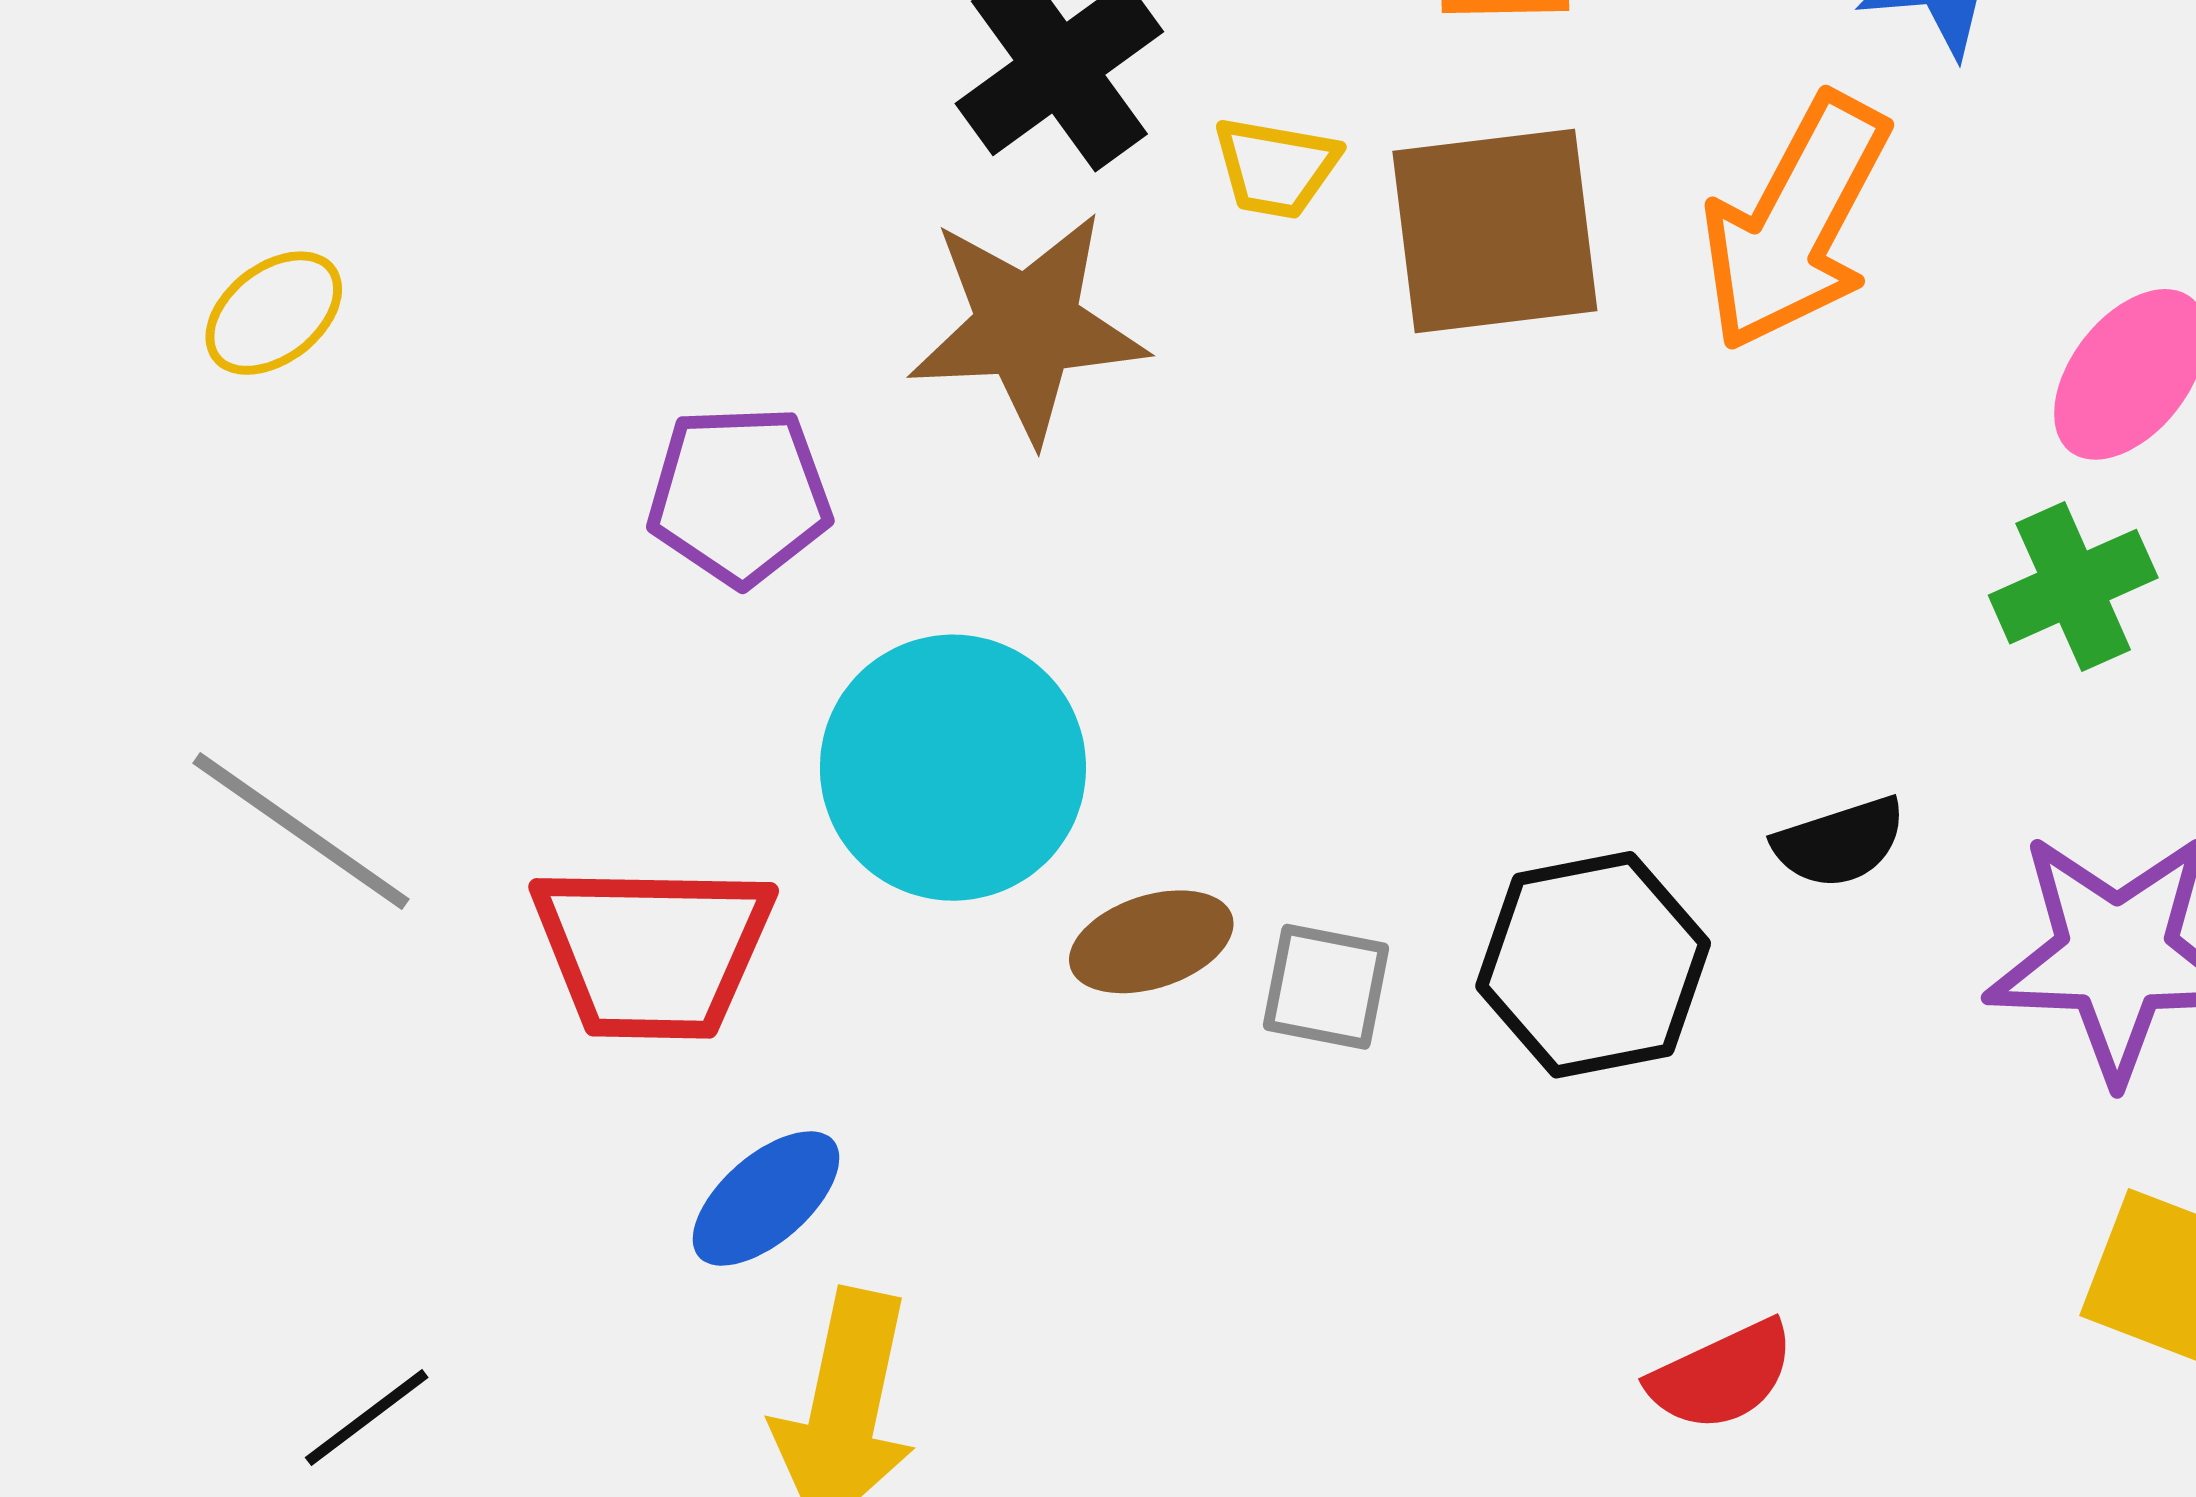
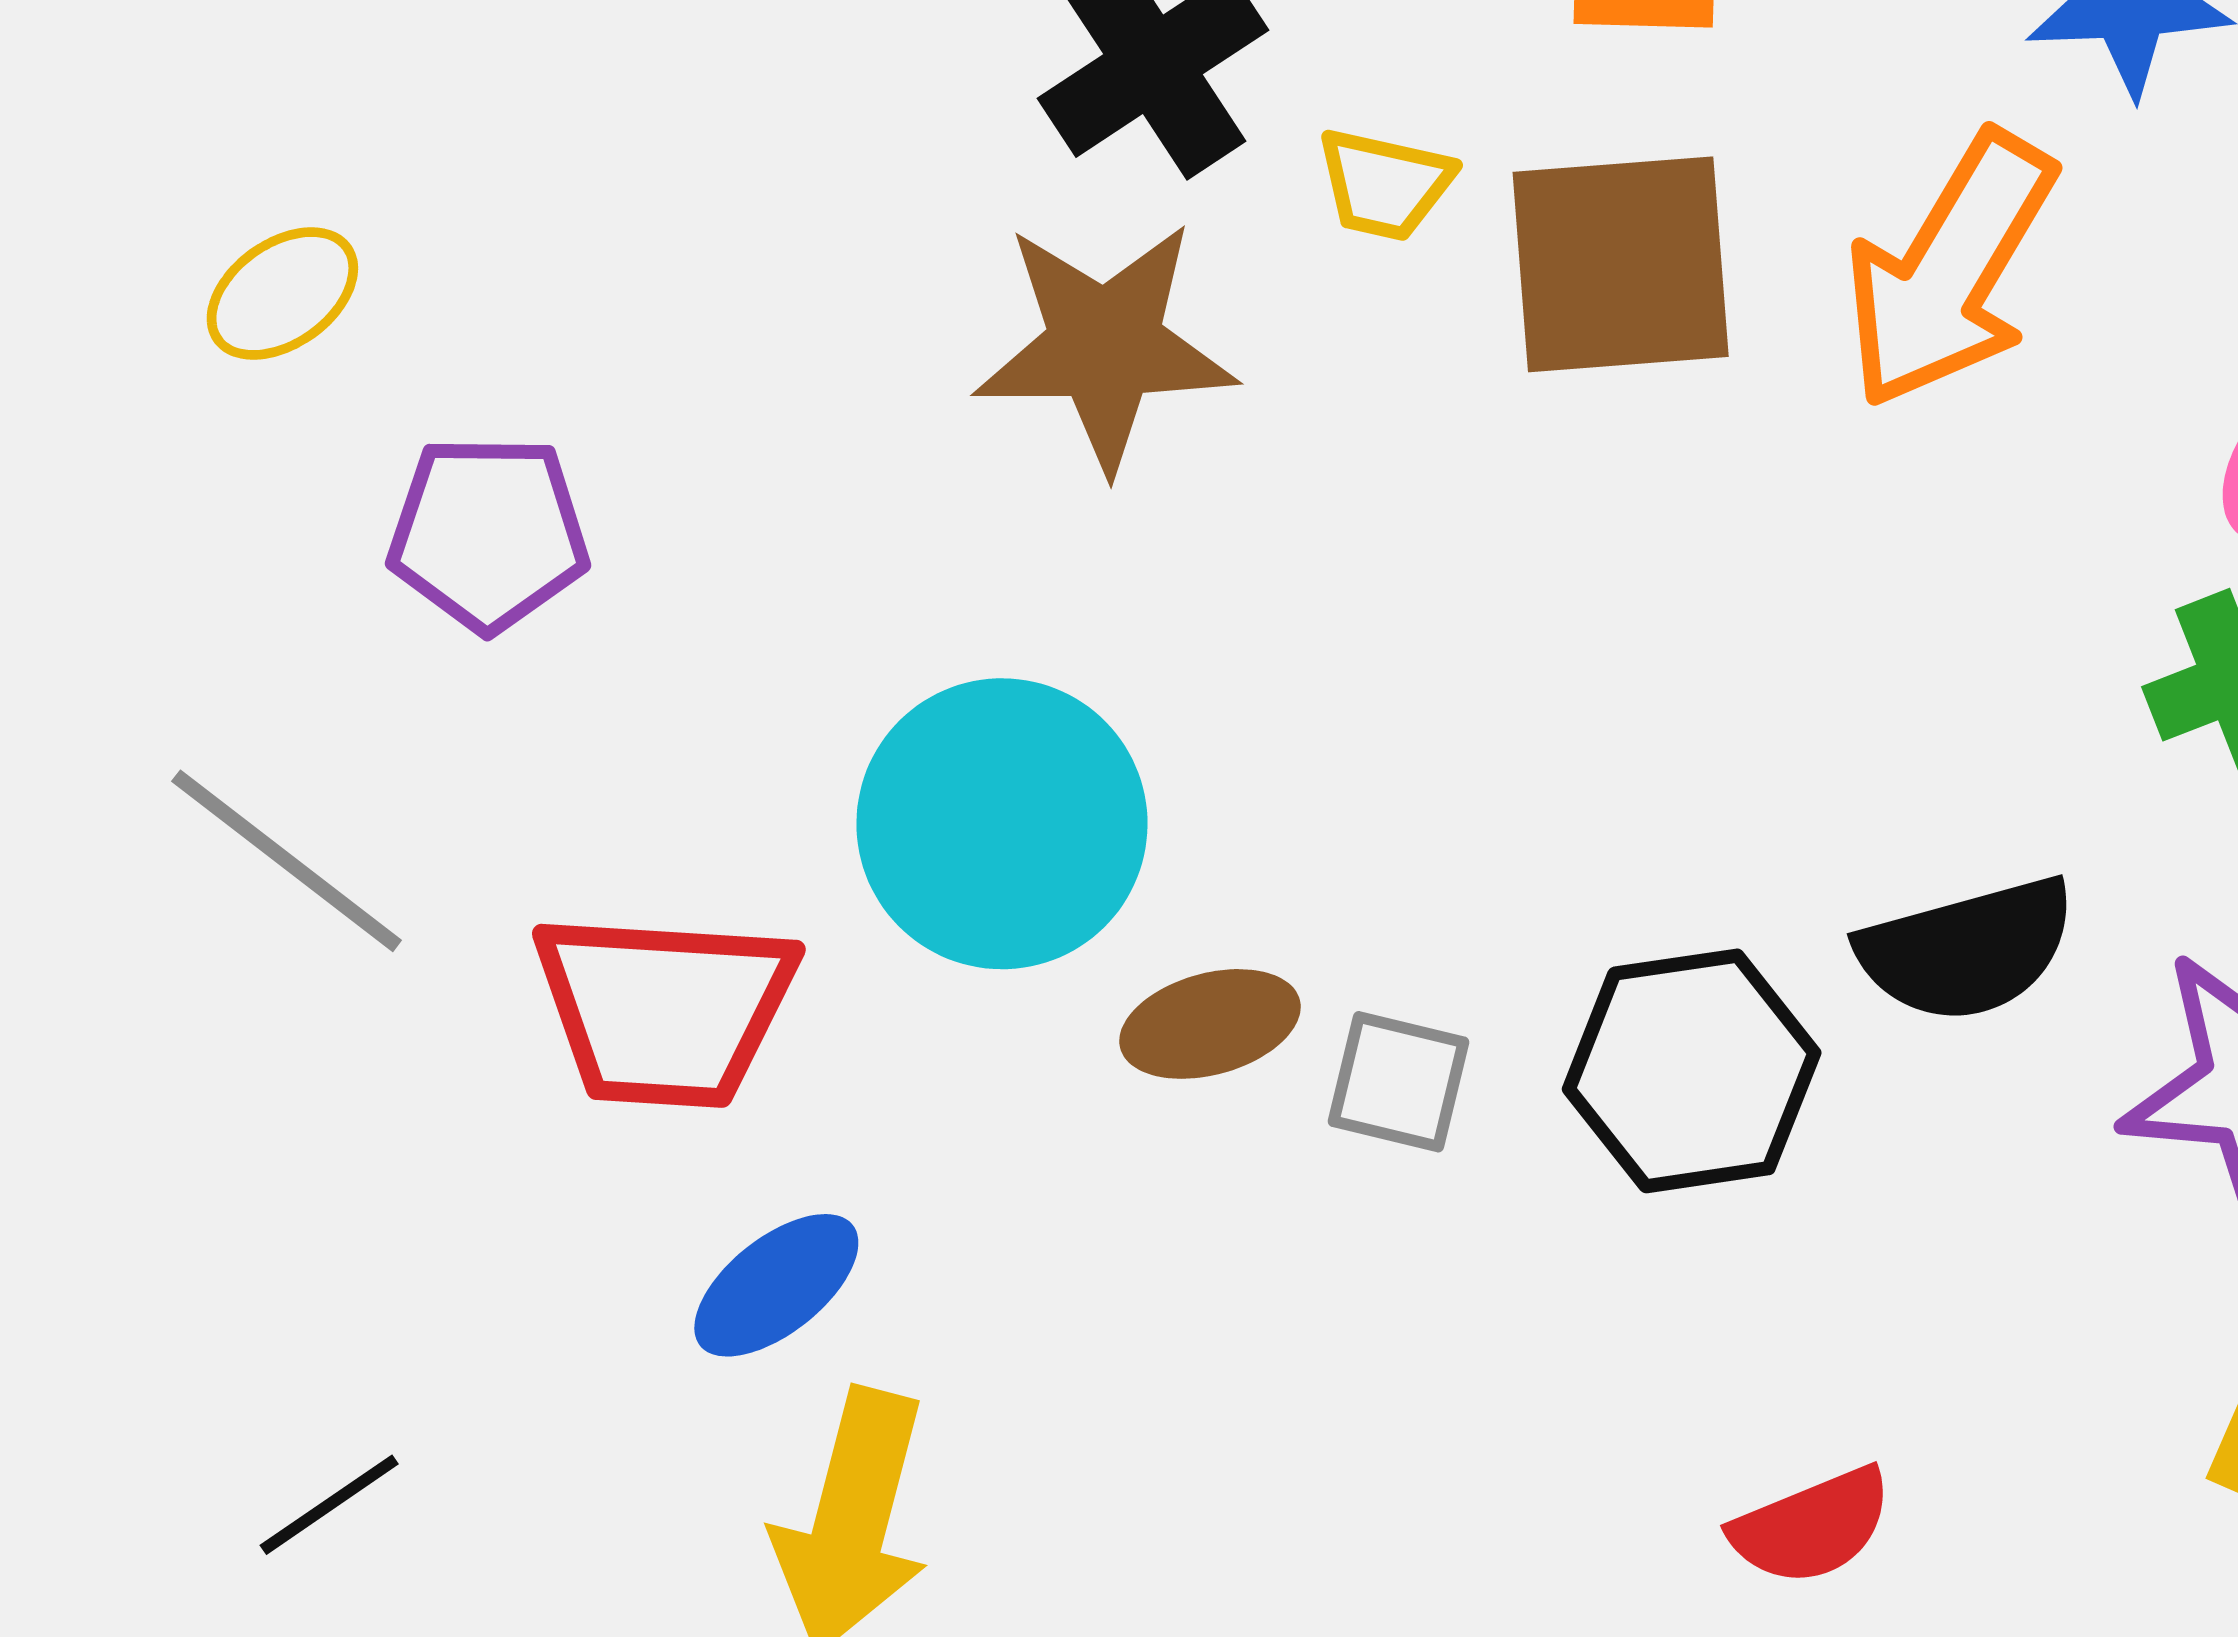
purple pentagon: (739, 495) -> (488, 533), moved
black semicircle: (1840, 842) -> (1967, 949), size x1.5

